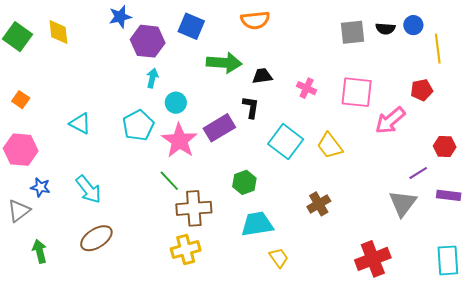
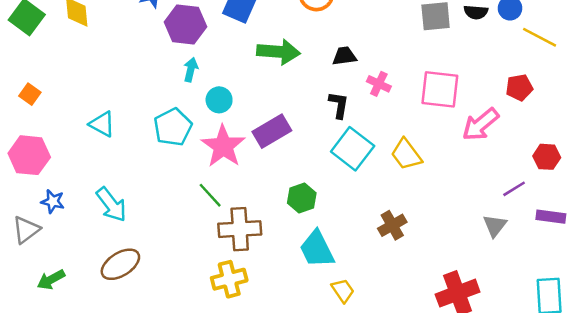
yellow line: (438, 49) -> (540, 37), turned -56
black trapezoid: (262, 76) -> (344, 56), moved
black L-shape: (251, 107) -> (339, 105), moved
gray triangle: (403, 203) -> (495, 226), size x0.7
cyan trapezoid: (257, 224) -> (317, 249), turned -108
green arrow: (40, 251) -> (51, 280), turned -105

